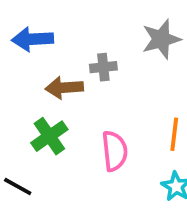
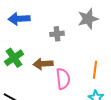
brown arrow: (64, 88) -> (43, 64), moved
green cross: (49, 136) -> (14, 58), moved

